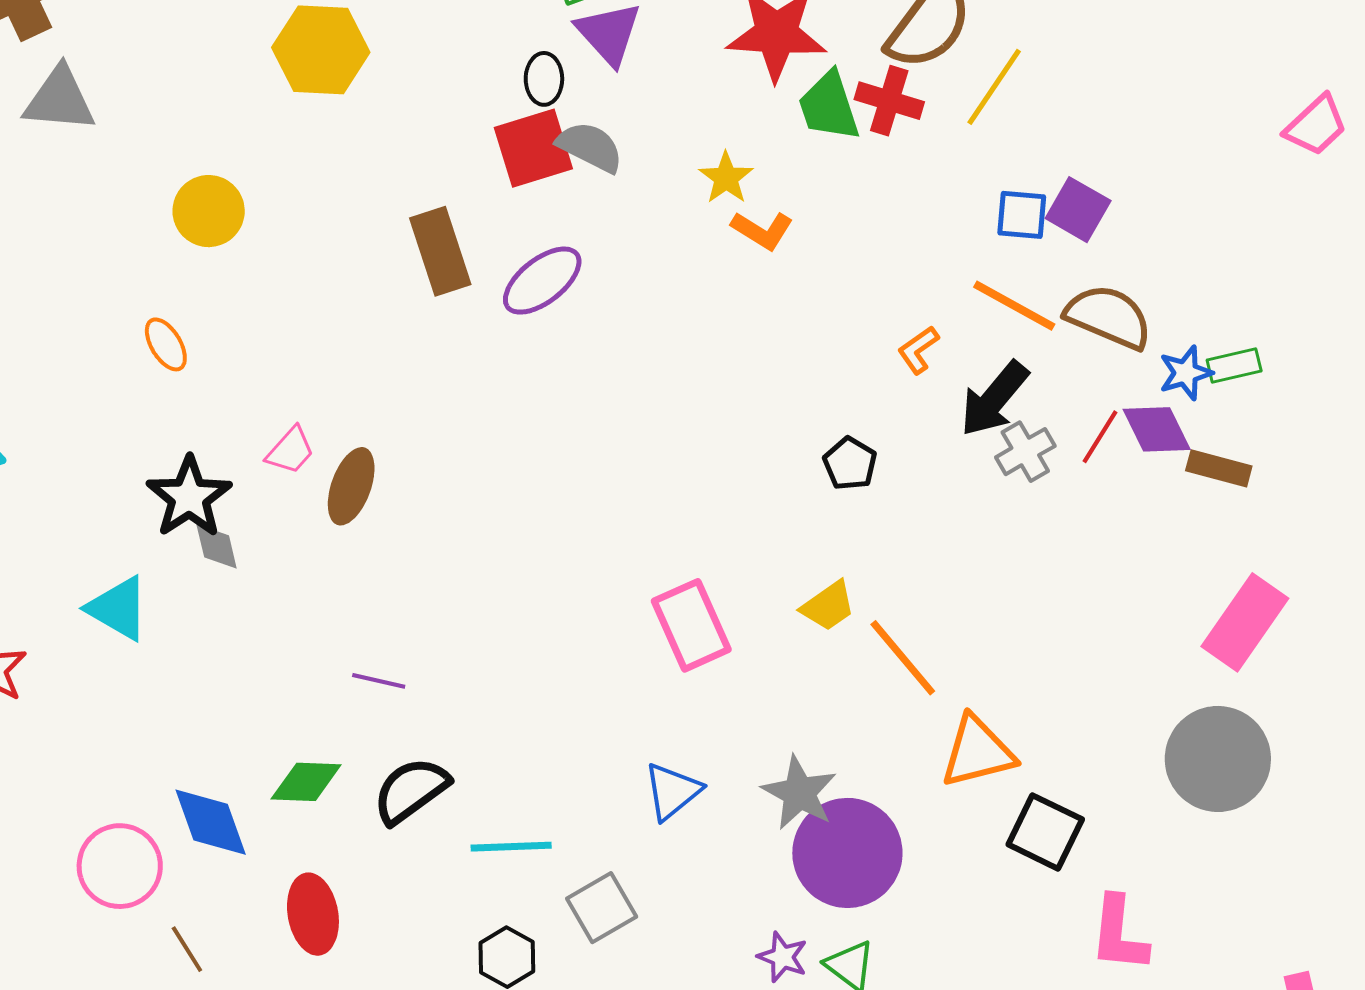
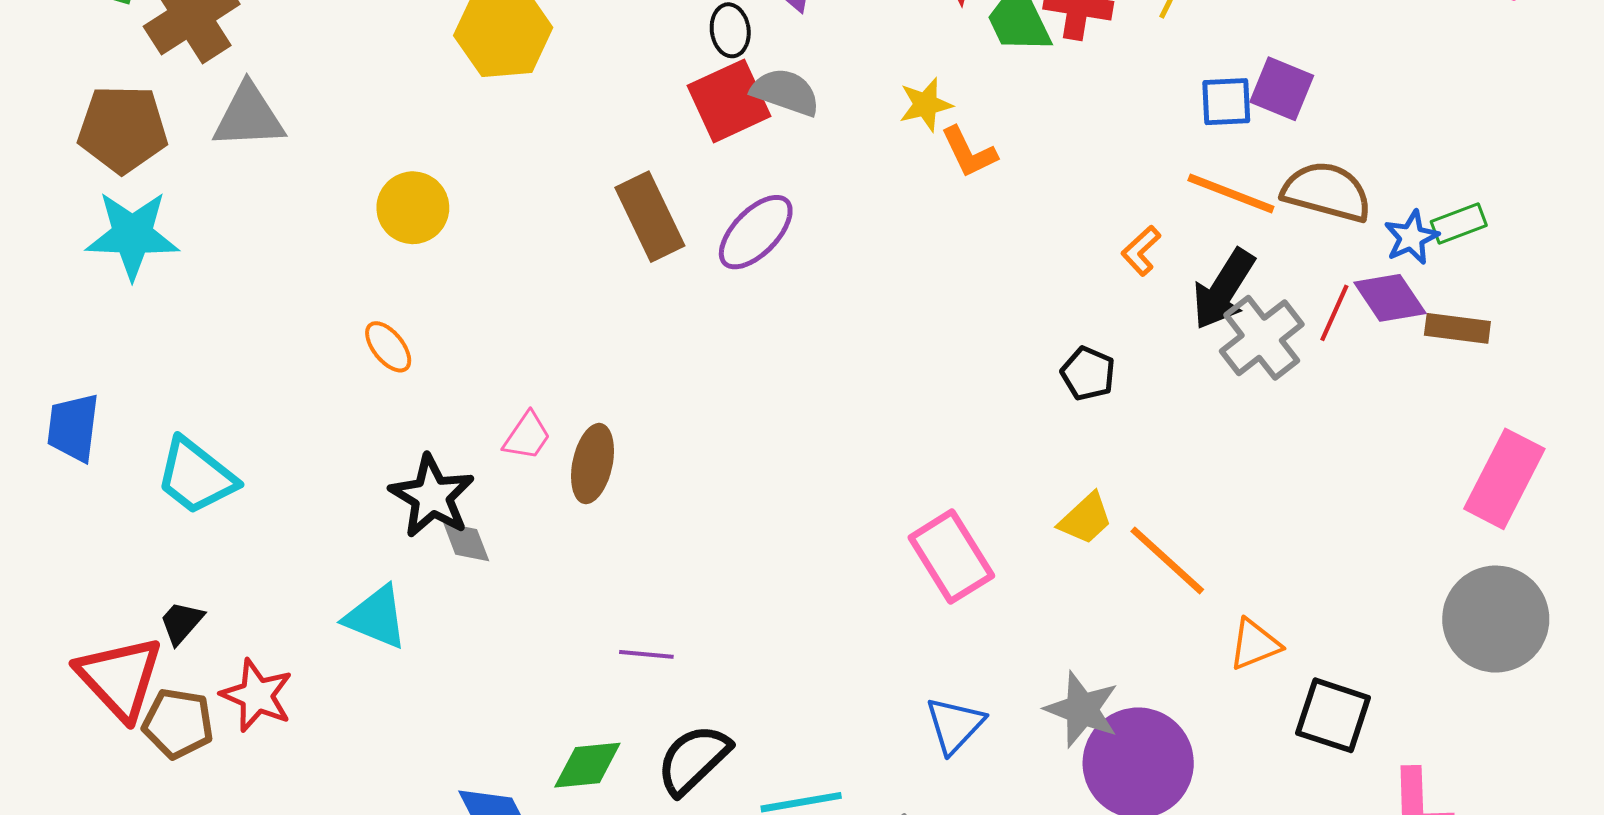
yellow star: (726, 178) -> (926, 105), turned 30
orange L-shape: (762, 230) -> (969, 152), turned 40
gray cross: (1025, 452) -> (1262, 338), size x1.4
orange triangle: (978, 752) -> (1255, 644), size x0.7

